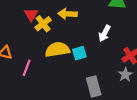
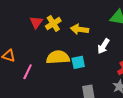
yellow arrow: (67, 14) -> (80, 29), moved
yellow cross: (43, 24) -> (53, 24), moved

